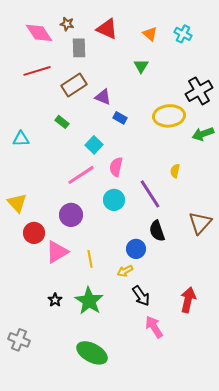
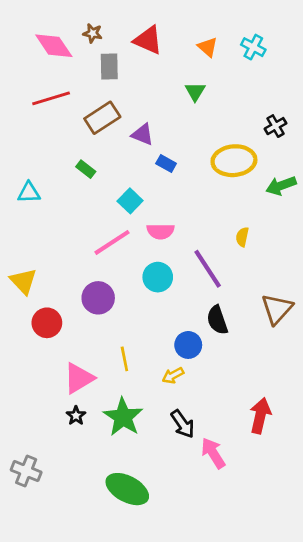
black cross: (199, 91) -> (275, 126), size x0.6
pink semicircle: (116, 167) -> (161, 231), turned -102
pink triangle: (57, 252) -> (79, 378), moved
black arrow: (141, 296) -> (183, 424), moved

